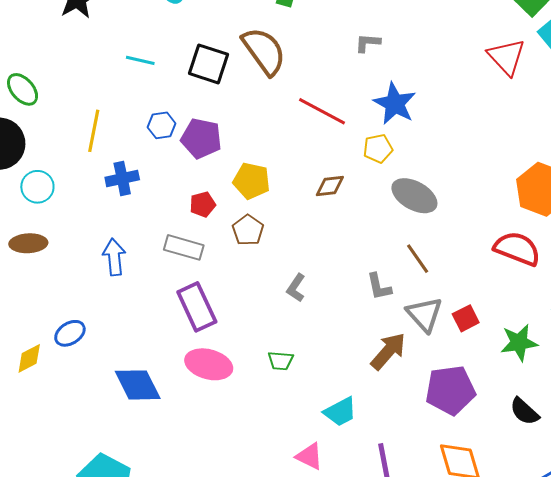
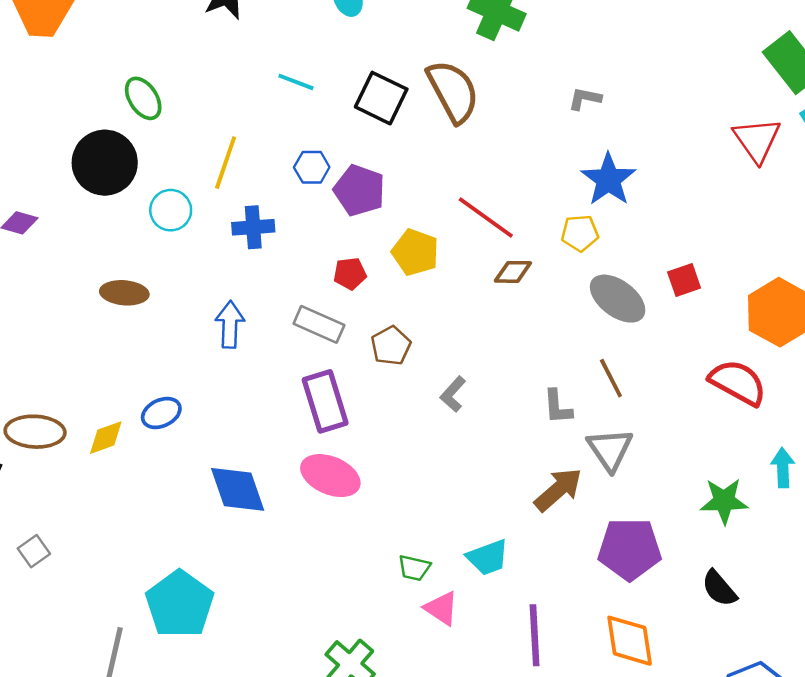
red line: (322, 111) -> (486, 218), moved
cyan circle: (37, 187) -> (171, 210), moved
brown pentagon: (248, 230) -> (391, 346), moved
red square: (466, 318) -> (684, 280), moved
green trapezoid: (281, 361) -> (414, 568), moved

